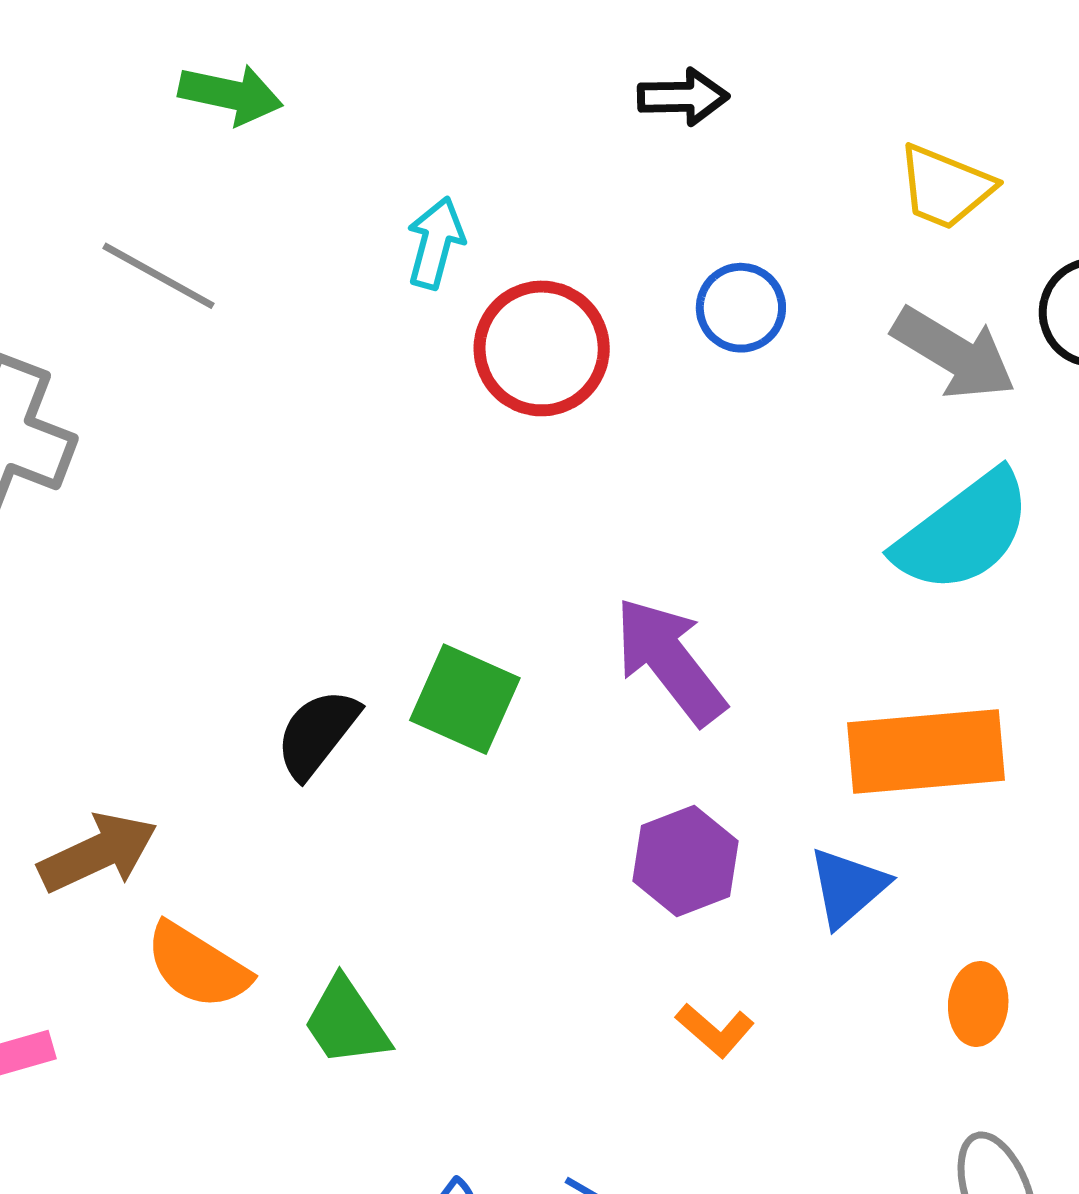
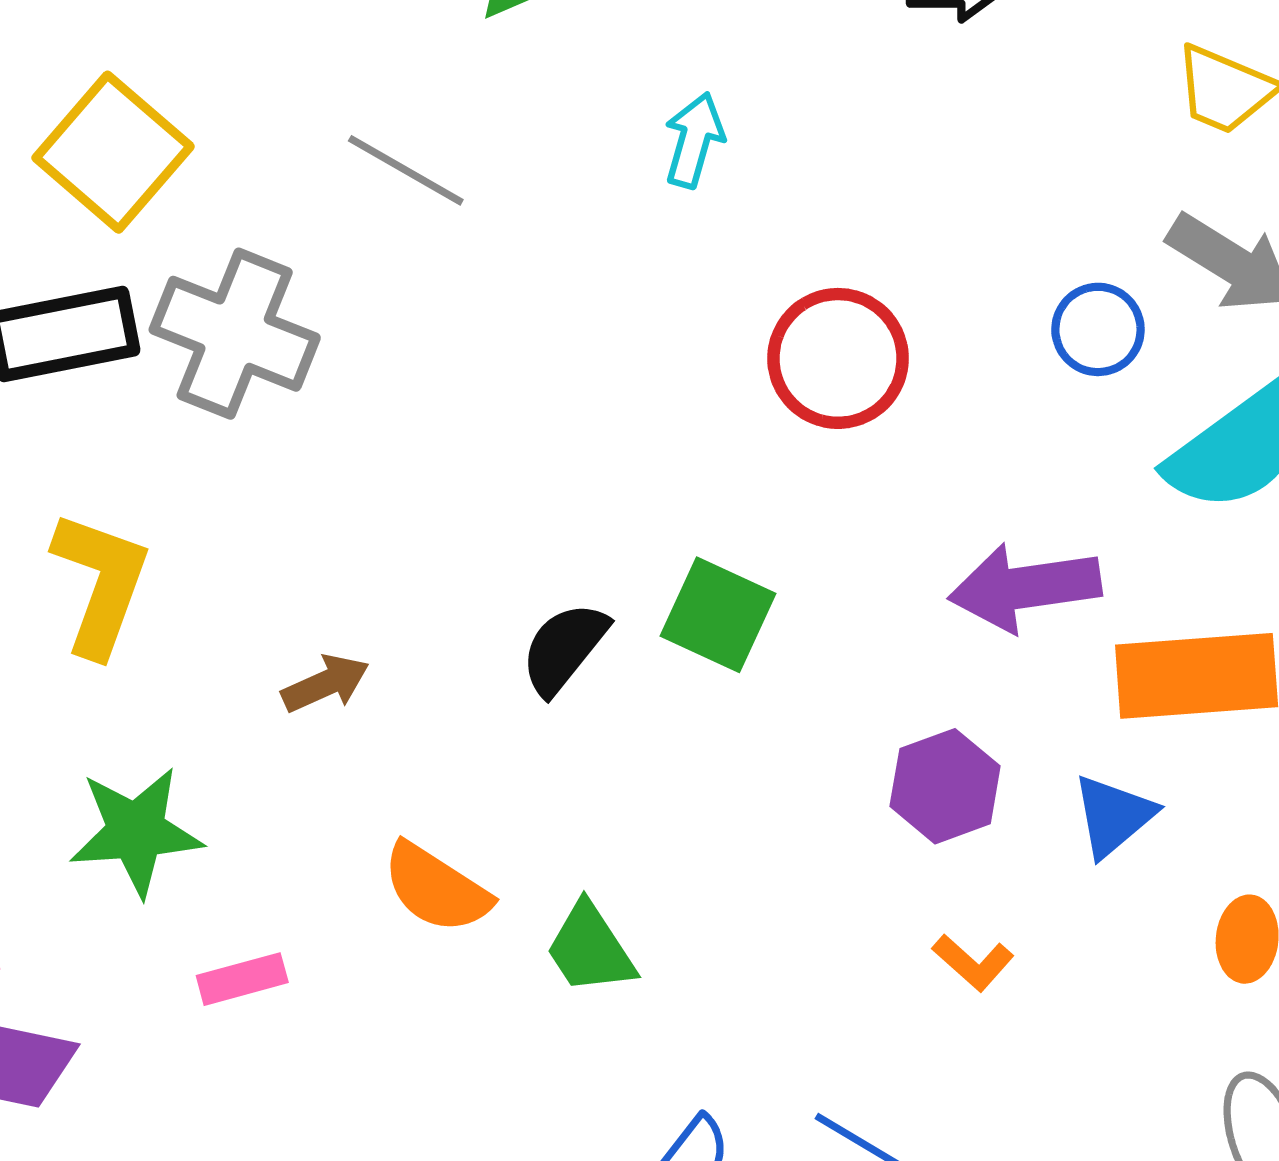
blue circle: (741, 308) -> (1098, 329), moved
red circle: (542, 348) -> (838, 358), moved
purple arrow: (670, 661) -> (1025, 587), moved, turned -61
brown arrow: (98, 853) -> (325, 684), moved, size x0.7

